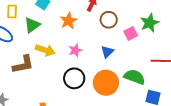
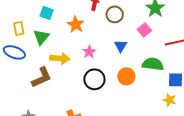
pink square: (131, 33) -> (144, 30), moved
orange circle: (106, 83) -> (126, 76), size x0.7

